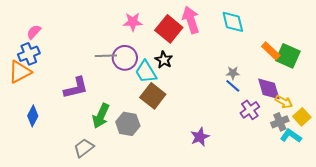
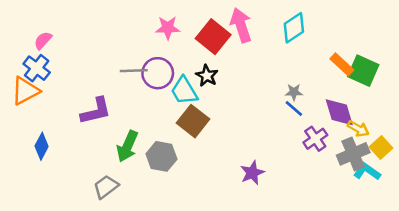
cyan diamond: (233, 22) -> (294, 28), turned 70
blue cross: (29, 54) -> (37, 68), turned -30
gray cross: (280, 122) -> (353, 154), size x1.4

